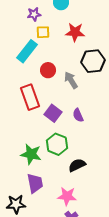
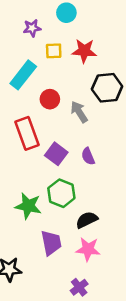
yellow square: (43, 32) -> (54, 51), moved
purple trapezoid: (35, 183) -> (51, 243), moved
pink star: (67, 196) -> (88, 249), moved

